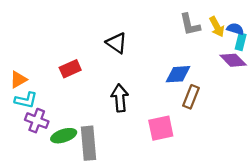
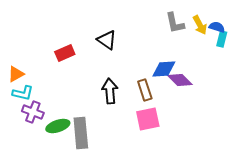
purple diamond: (233, 60) -> (180, 80), moved
red rectangle: (70, 69) -> (65, 53), moved
brown rectangle: (191, 97) -> (145, 90), moved, turned -40

